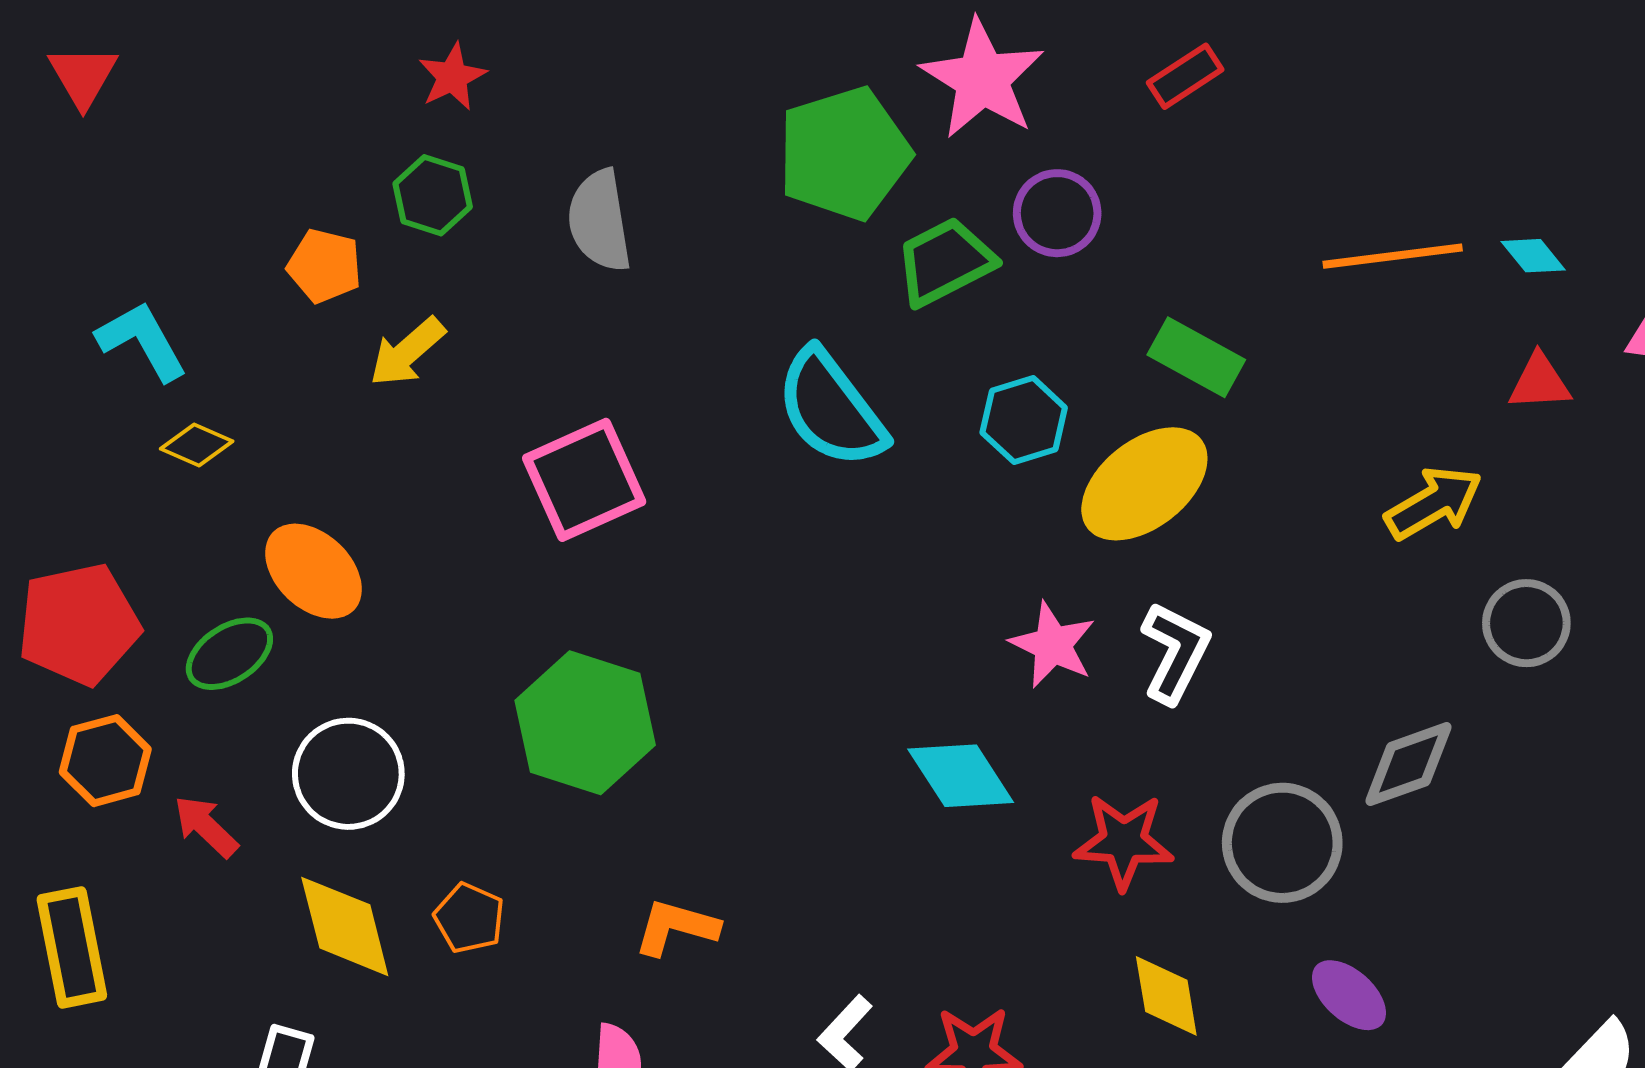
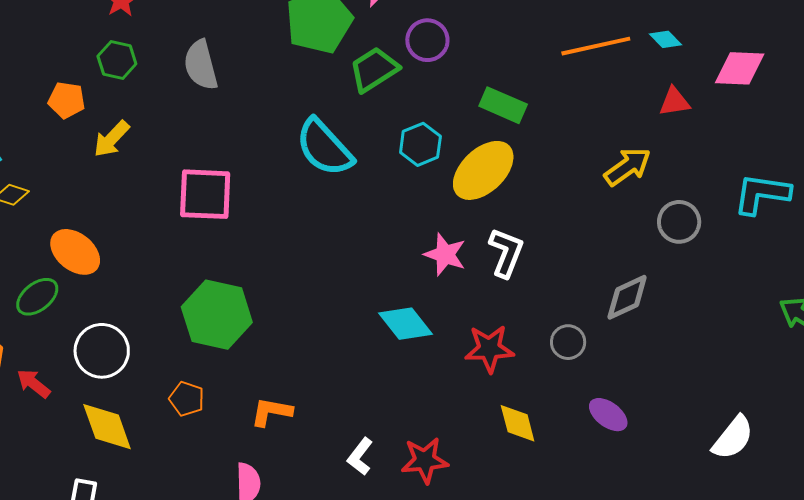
pink square: (584, 480) -> (205, 194), turned 32
gray circle: (1282, 843) -> (568, 342), size x0.6
orange pentagon: (469, 918) -> (187, 399), moved

